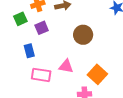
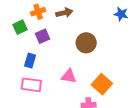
blue rectangle: (29, 51) -> (30, 61), turned 32
pink rectangle: (41, 75) -> (31, 85), moved

